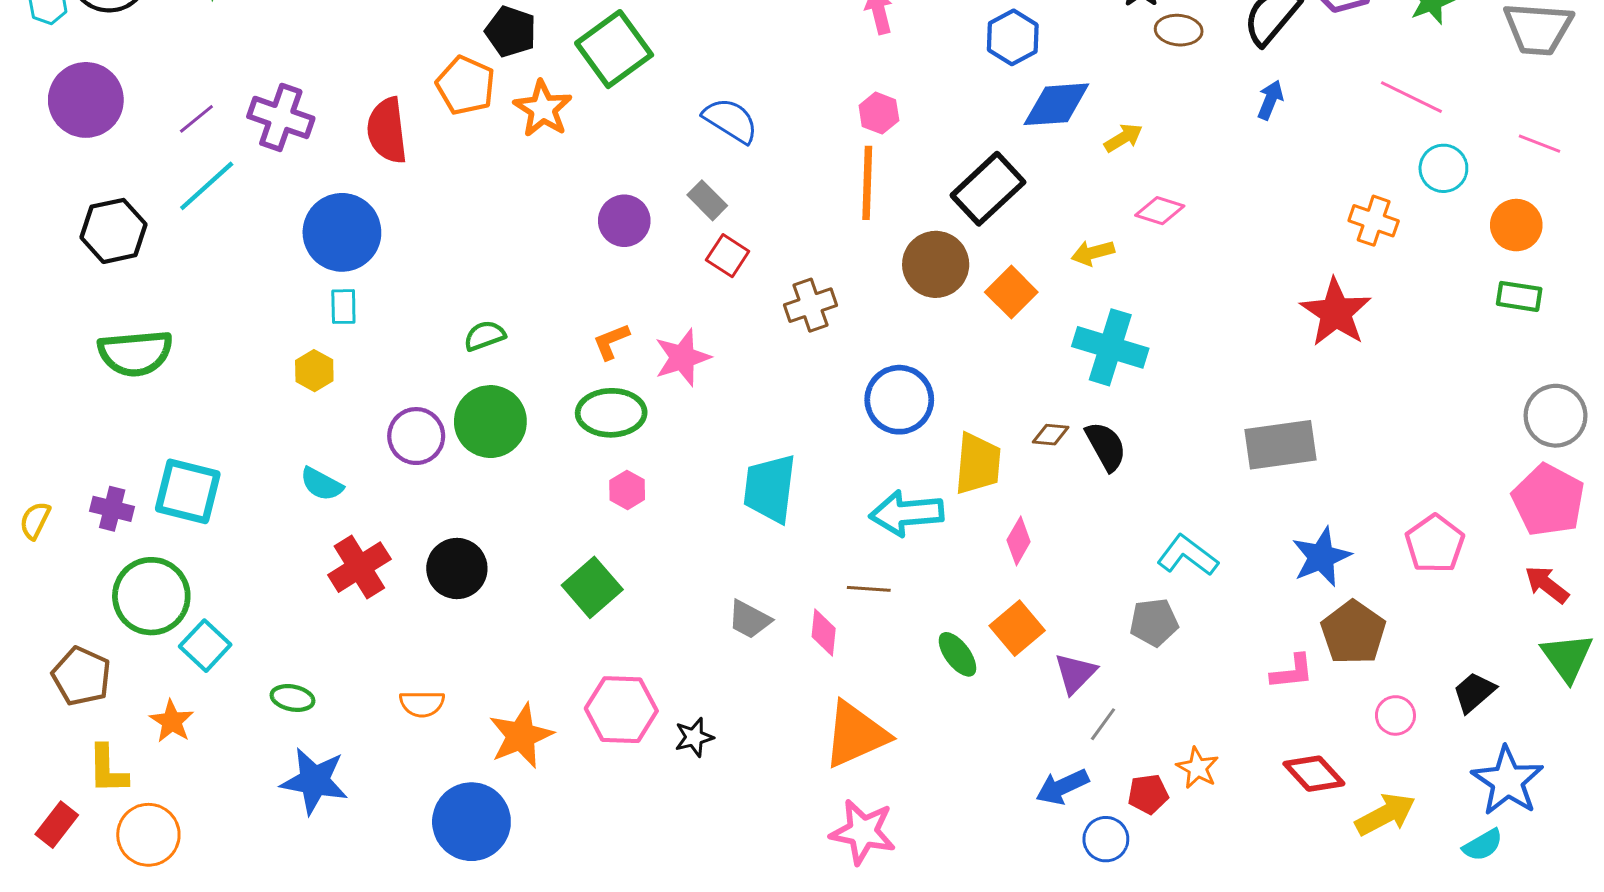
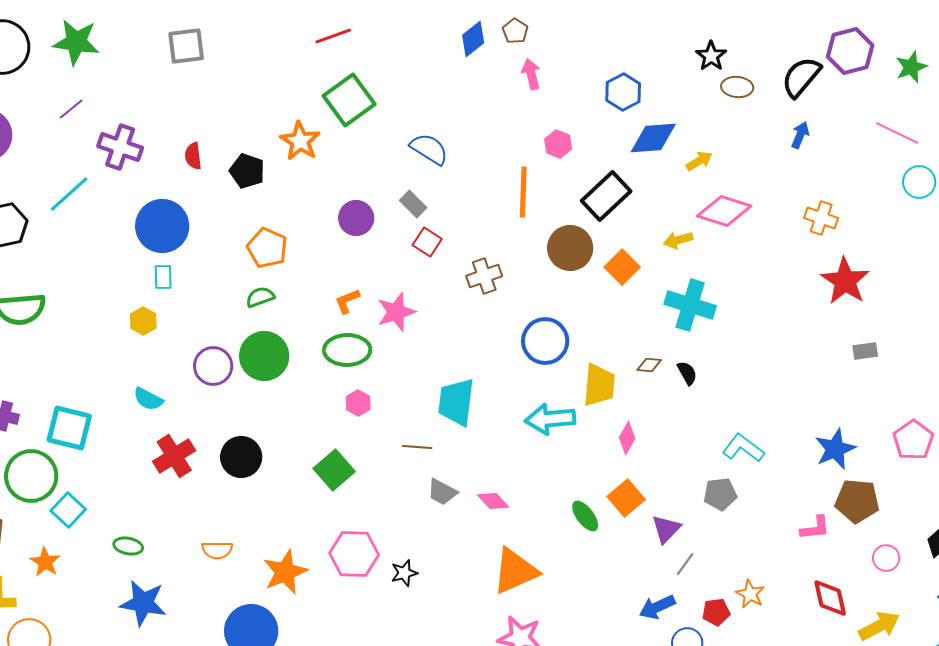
black pentagon: (511, 32) -> (247, 171), moved
orange pentagon: (466, 85) -> (267, 248), moved
pink hexagon: (879, 113) -> (558, 144), moved
purple line: (196, 119) -> (71, 109), moved
red semicircle: (387, 131) -> (193, 156), size x0.6
pink diamond: (1160, 211) -> (724, 211), size x1.6
orange cross: (1374, 221) -> (821, 218), moved
gray rectangle: (1280, 445) -> (865, 351), moved, size x0.5
black semicircle: (1106, 446) -> (687, 373), size x0.7
cyan square: (188, 491) -> (69, 428), moved
brown line: (869, 589) -> (417, 447), moved
pink diamond: (824, 633) -> (493, 501), turned -48
brown pentagon: (1353, 633) -> (857, 501), turned -30
red diamond: (1314, 774) -> (830, 598), turned 30

